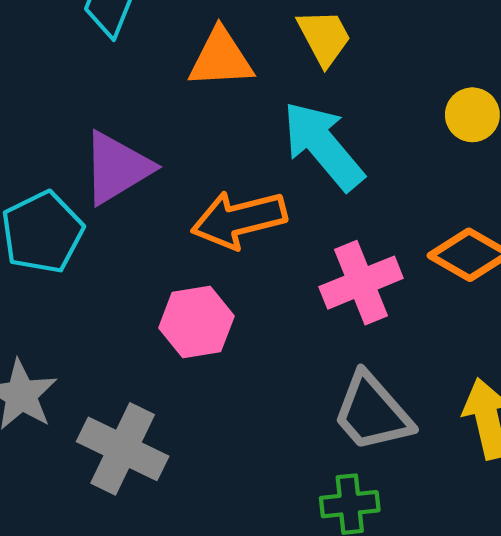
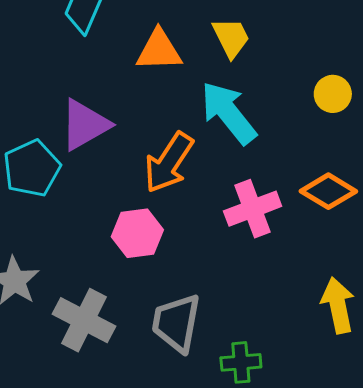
orange arrow: (239, 219) -> (169, 163), turned -44
gray trapezoid: (372, 412) -> (176, 323), moved, turned 50

